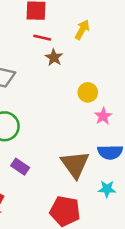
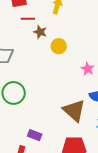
yellow circle: (88, 92) -> (59, 46), moved
purple rectangle: (20, 167) -> (35, 135), moved

